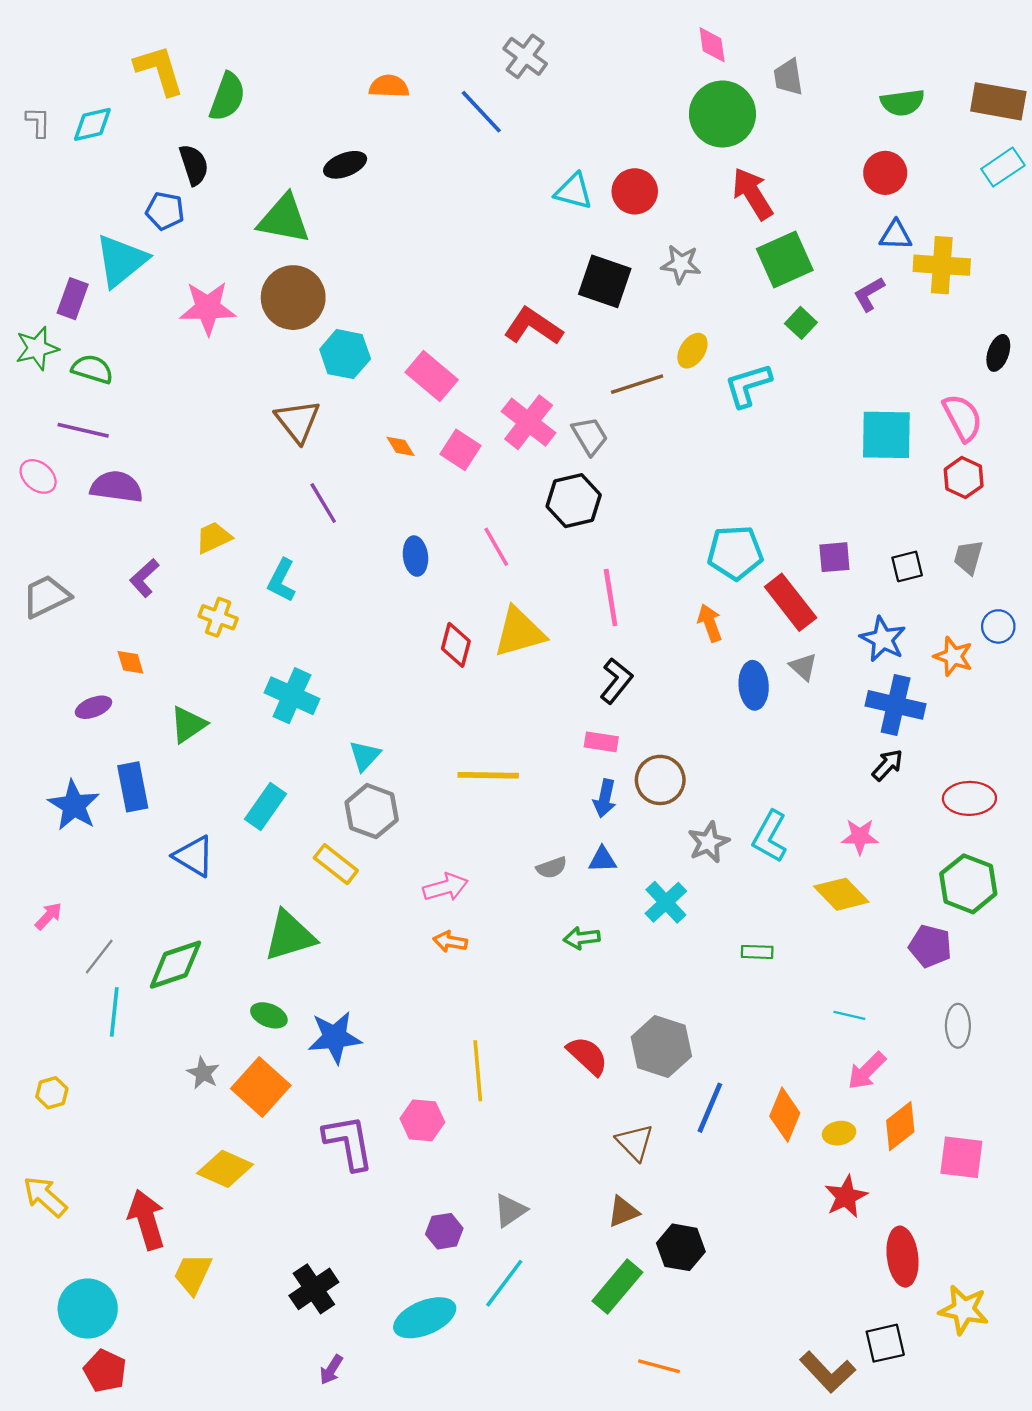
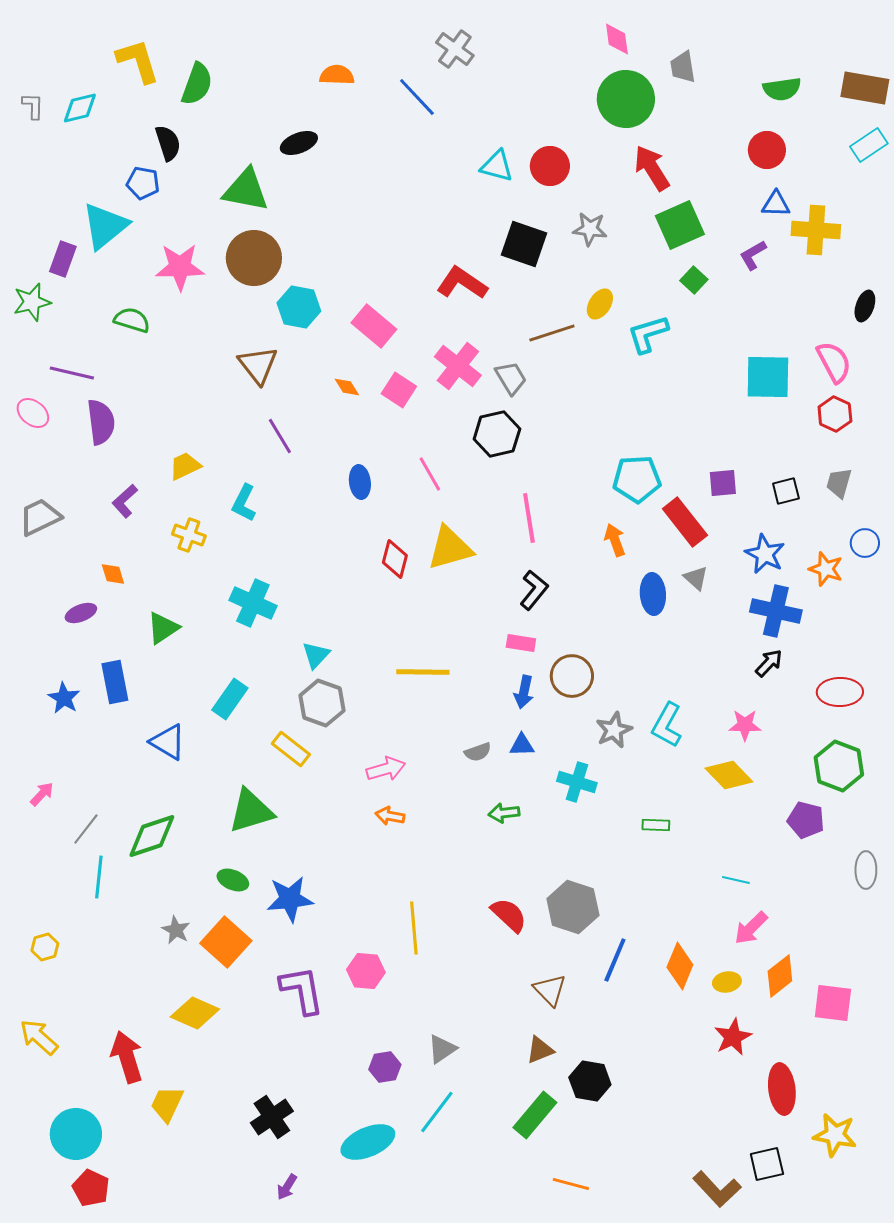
green semicircle: (92, 369) -> (132, 320), moved
purple semicircle: (117, 487) -> (101, 422), turned 75
blue star: (74, 805) -> (64, 698), size x0.7
cyan cross: (666, 902) -> (577, 782), turned -30
gray ellipse: (958, 1026) -> (866, 870), moved

